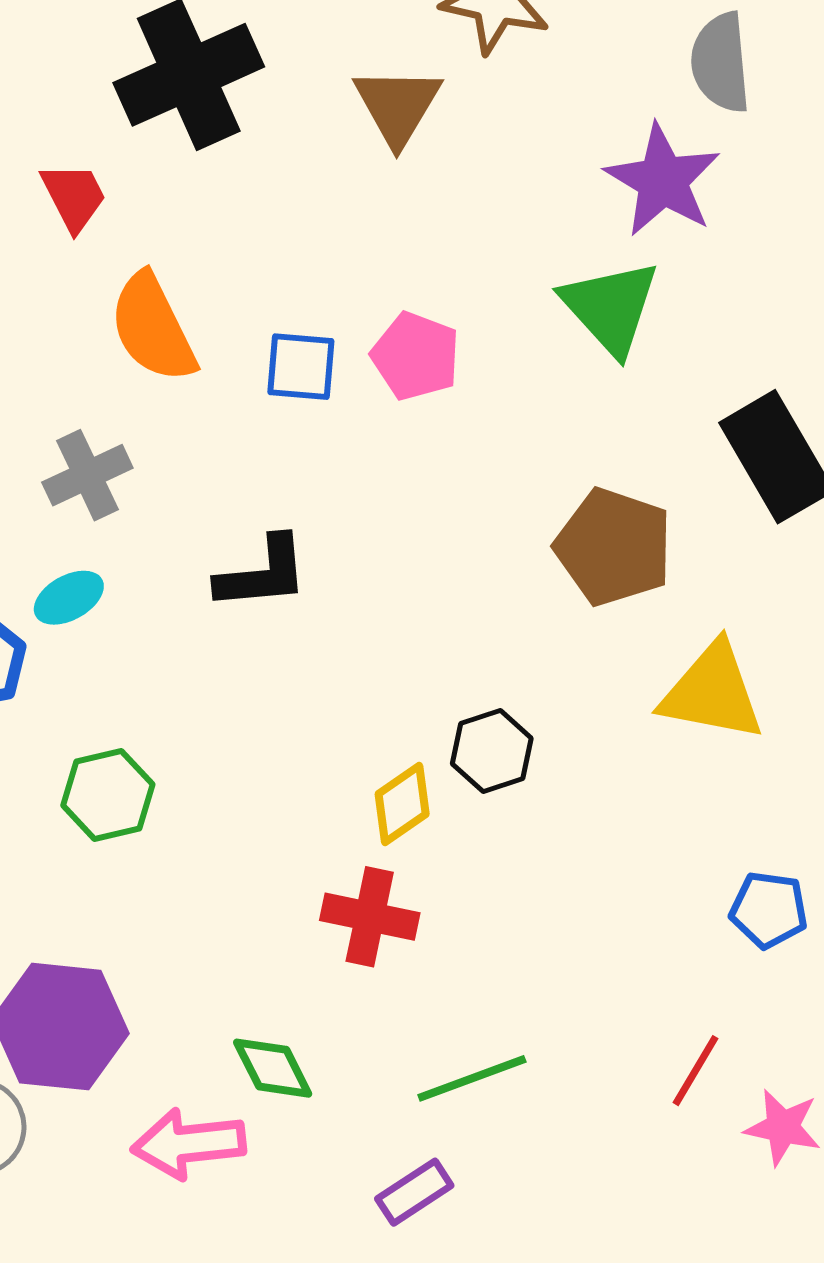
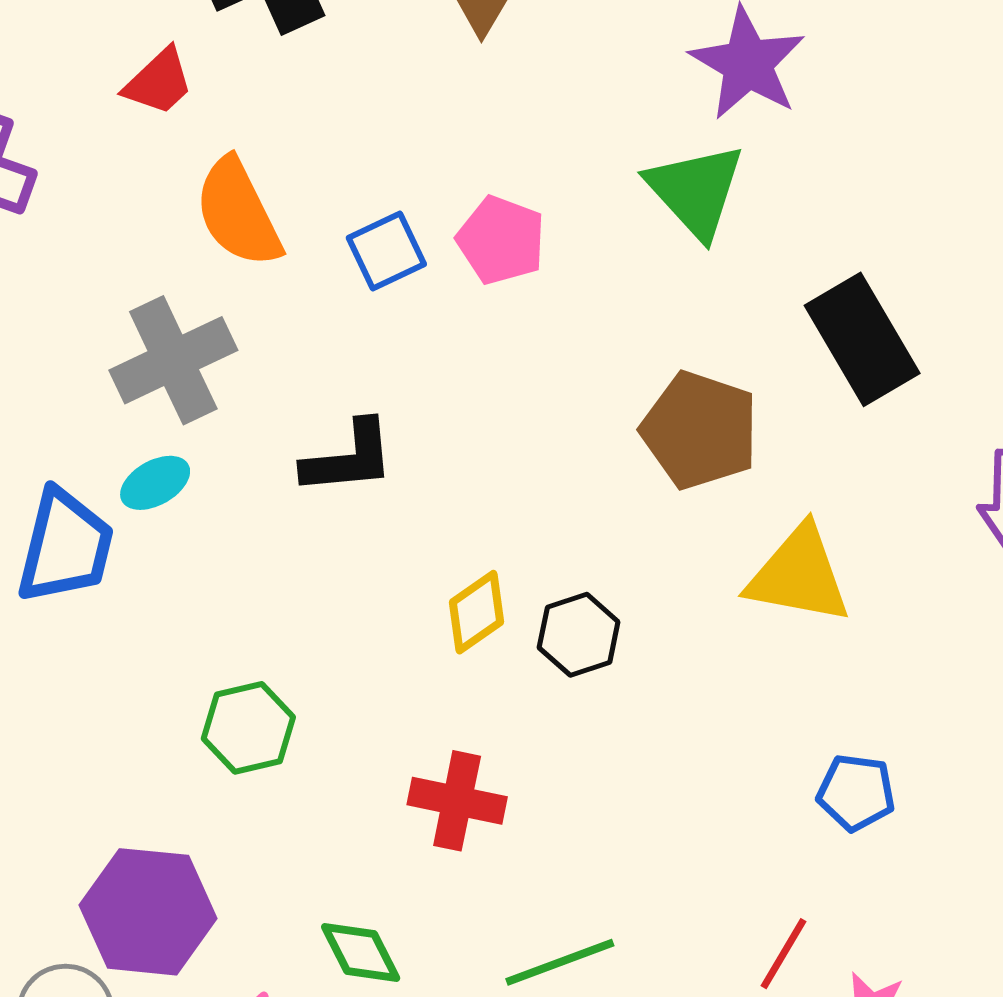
red trapezoid: (74, 197) -> (159, 82), turned 74
blue square: (301, 367) -> (386, 251), turned -30
gray cross: (87, 475) -> (173, 360), size x1.4
green hexagon: (108, 795) -> (248, 728), moved
yellow diamond: (402, 804) -> (477, 612), moved

